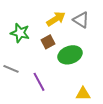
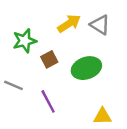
green star: (20, 33) -> (25, 41), turned -30
brown square: (48, 42) -> (49, 59), moved

